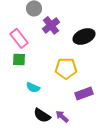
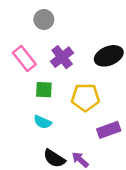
purple cross: (51, 25) -> (62, 57), moved
green square: (19, 59) -> (44, 90), moved

